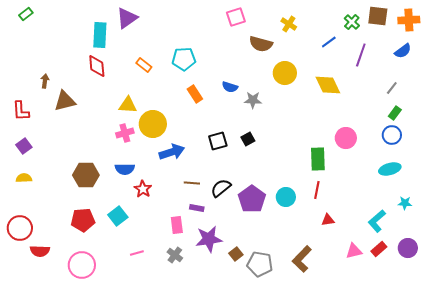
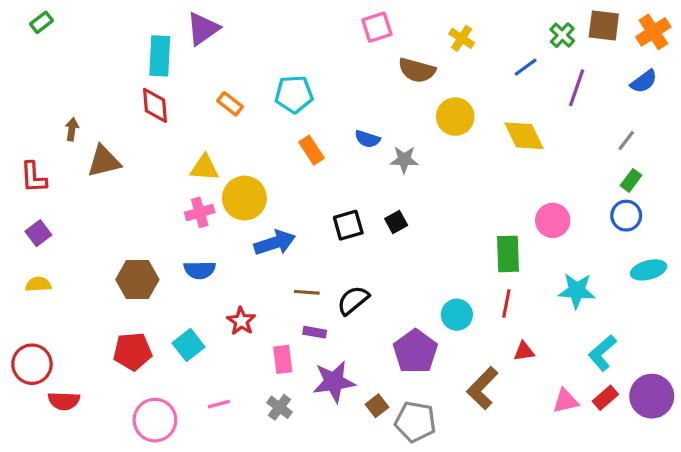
orange cross: (409, 20) -> (653, 32), turned -30
cyan ellipse: (390, 169) -> (649, 270), moved
red star: (143, 189) -> (241, 321), moved
purple pentagon: (252, 199) -> (415, 351), moved
cyan star: (405, 203) -> (577, 291), moved, size x1.6
purple circle: (408, 248) -> (652, 396), size x1.4
brown L-shape: (302, 259) -> (482, 388), moved
pink circle: (82, 265) -> (155, 420), moved

